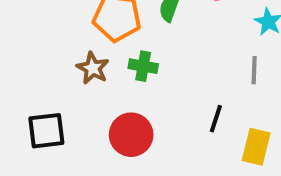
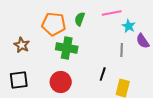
green cross: (143, 66) -> (67, 48), size x1.5
brown star: (93, 68) -> (22, 45), moved

